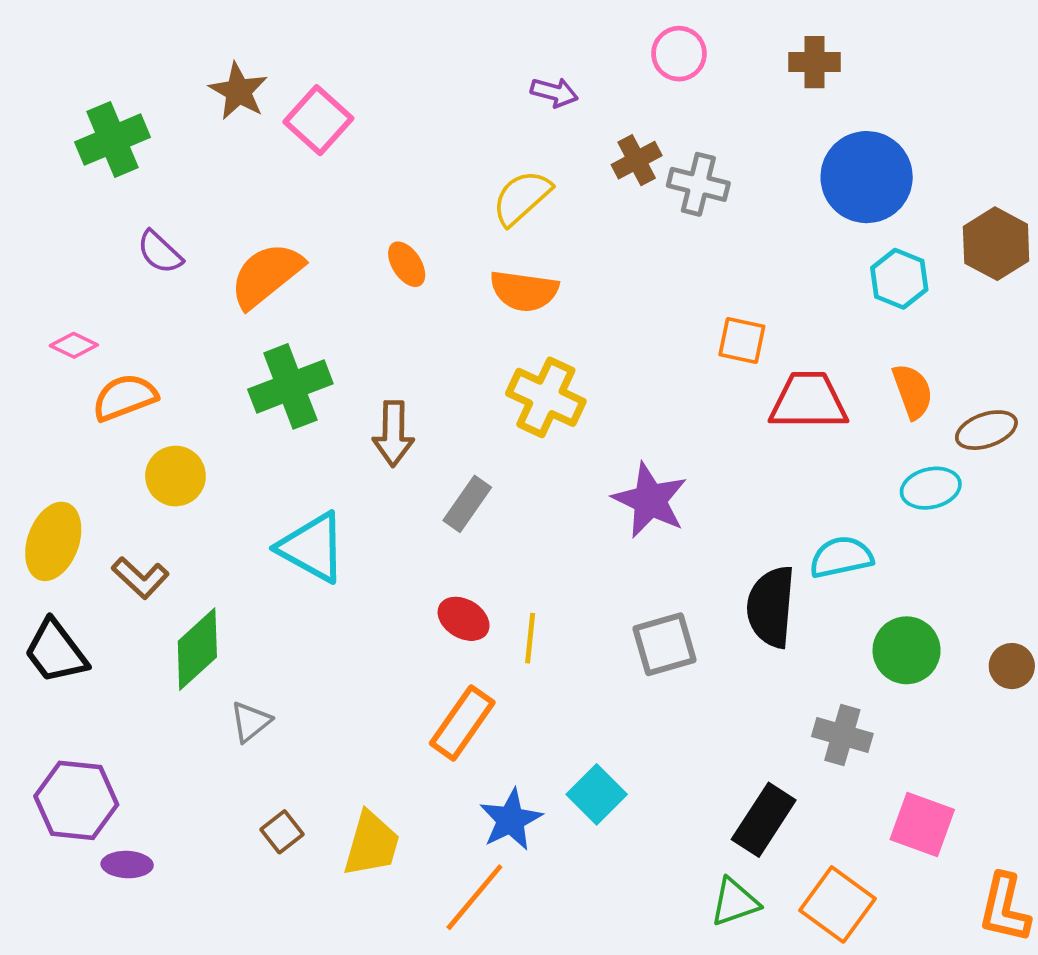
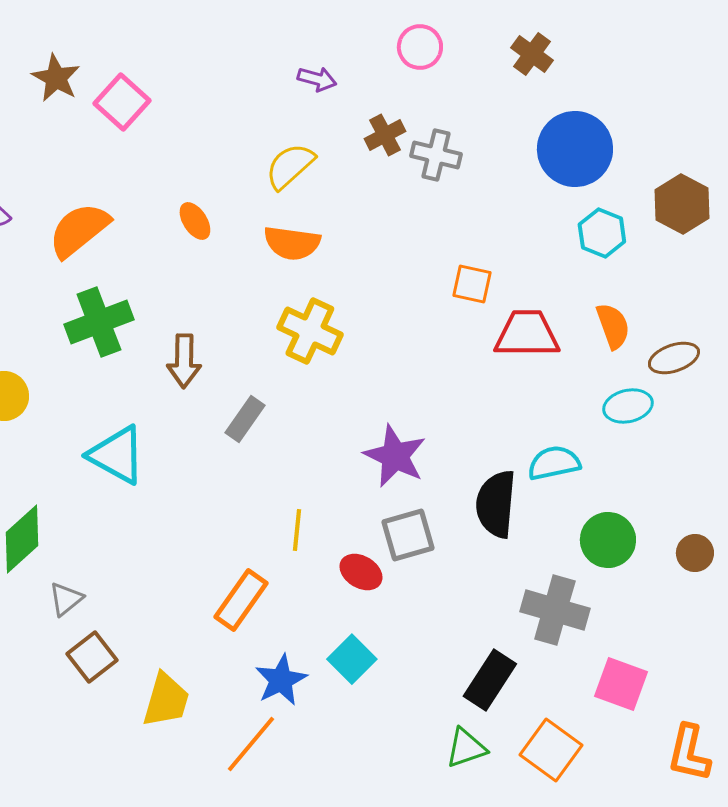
brown cross: (815, 62) -> (532, 54), turned 36
purple star: (650, 500) -> (395, 456), moved
red ellipse: (464, 619) -> (361, 572), moved
gray cross: (842, 735) -> (555, 610), size x1.4
brown square: (282, 832) -> (92, 657), moved, size x1.4

